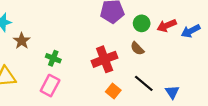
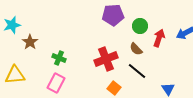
red arrow: (167, 26) -> (159, 38), moved, turned 132
black line: (144, 83) -> (137, 71), moved

